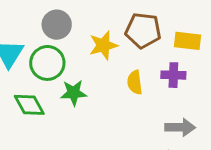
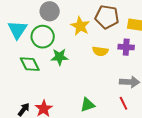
yellow star: (103, 45) -> (80, 26), turned -30
yellow semicircle: (135, 82) -> (100, 51), turned -77

